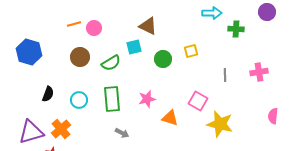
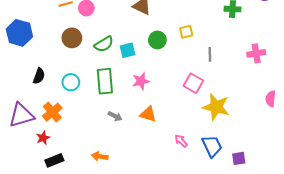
cyan square: (134, 47) -> (128, 50), moved
gray line: (225, 75) -> (210, 54), moved
orange triangle: (170, 118) -> (148, 114), moved

